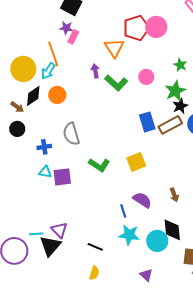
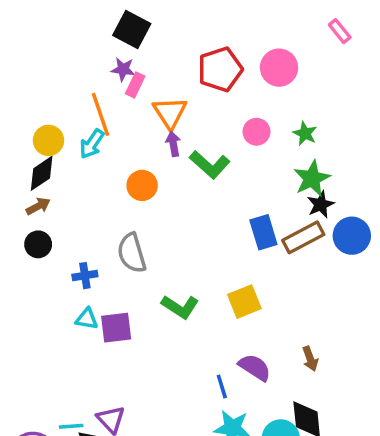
red pentagon: (136, 28) -> (220, 69), moved
orange triangle: (114, 48) -> (170, 113), moved
green star: (180, 65) -> (305, 133), moved
yellow circle: (23, 69) -> (49, 140), size x0.7
pink circle: (146, 77) -> (256, 132), moved
orange circle: (57, 95) -> (142, 185), moved
black diamond: (33, 96) -> (42, 173), moved
brown arrow: (17, 107) -> (38, 206), turned -64

